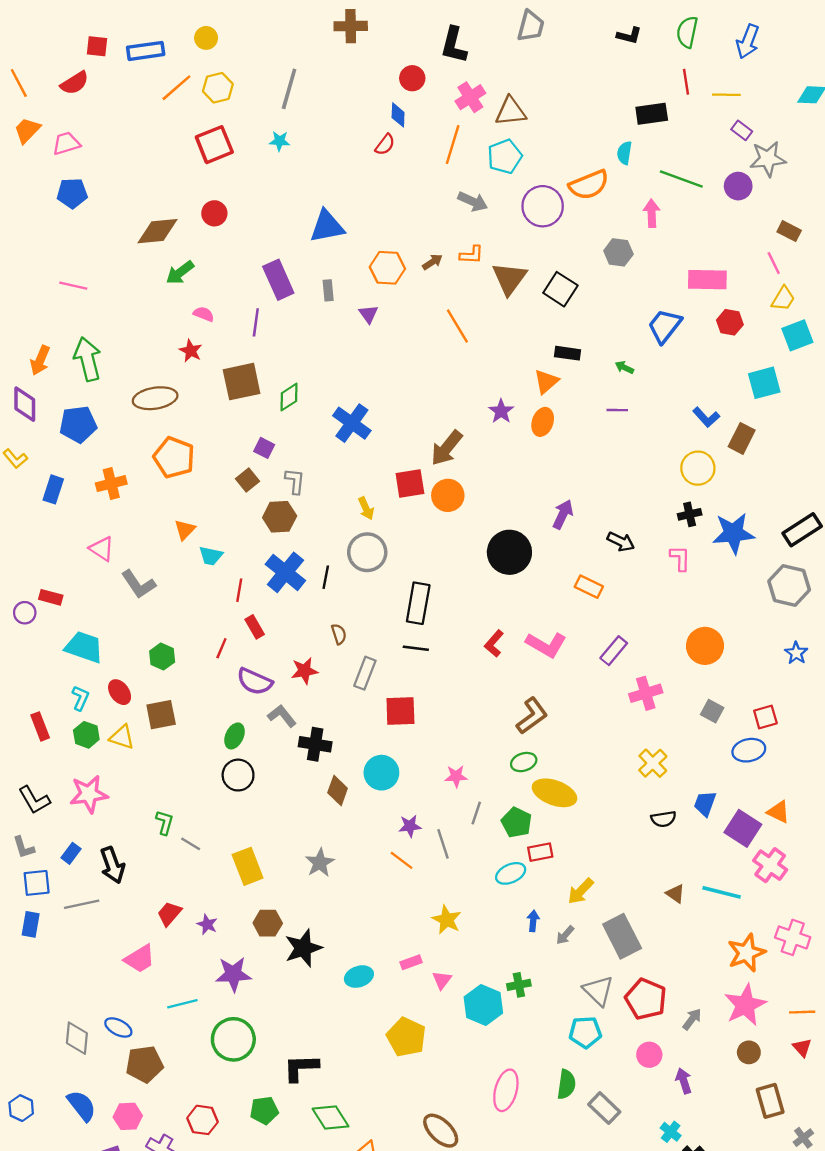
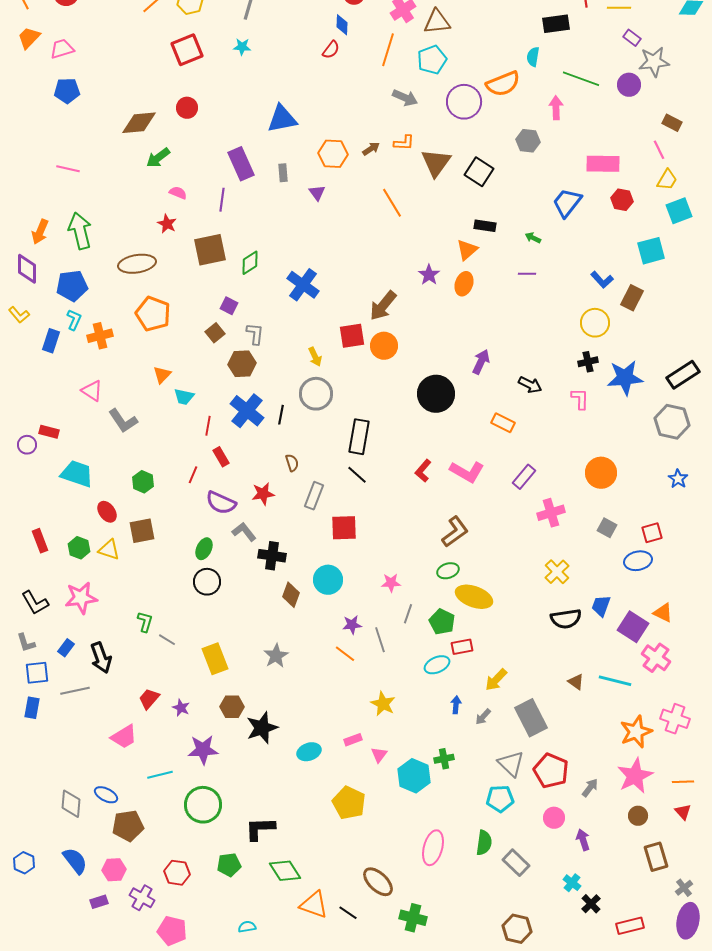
black line: (416, 648) -> (357, 475), turned 35
cyan L-shape: (80, 698) -> (74, 320), moved
black semicircle: (664, 819) -> (566, 619), size x1.4

